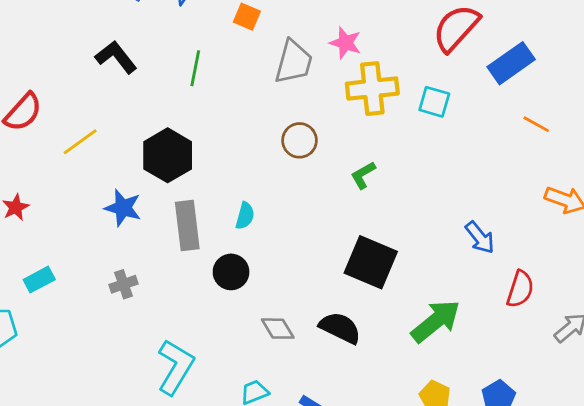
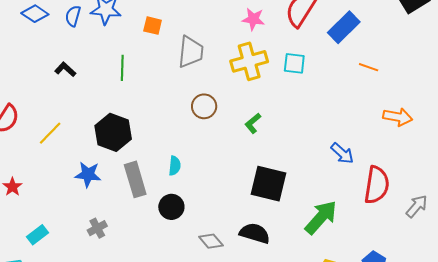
pink star: (345, 43) -> (253, 19), moved
black L-shape: (116, 57) -> (65, 69), size x0.7
red semicircle: (520, 289) -> (377, 185), size x1.4

